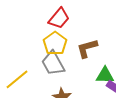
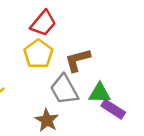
gray trapezoid: (53, 63) -> (64, 90), moved

